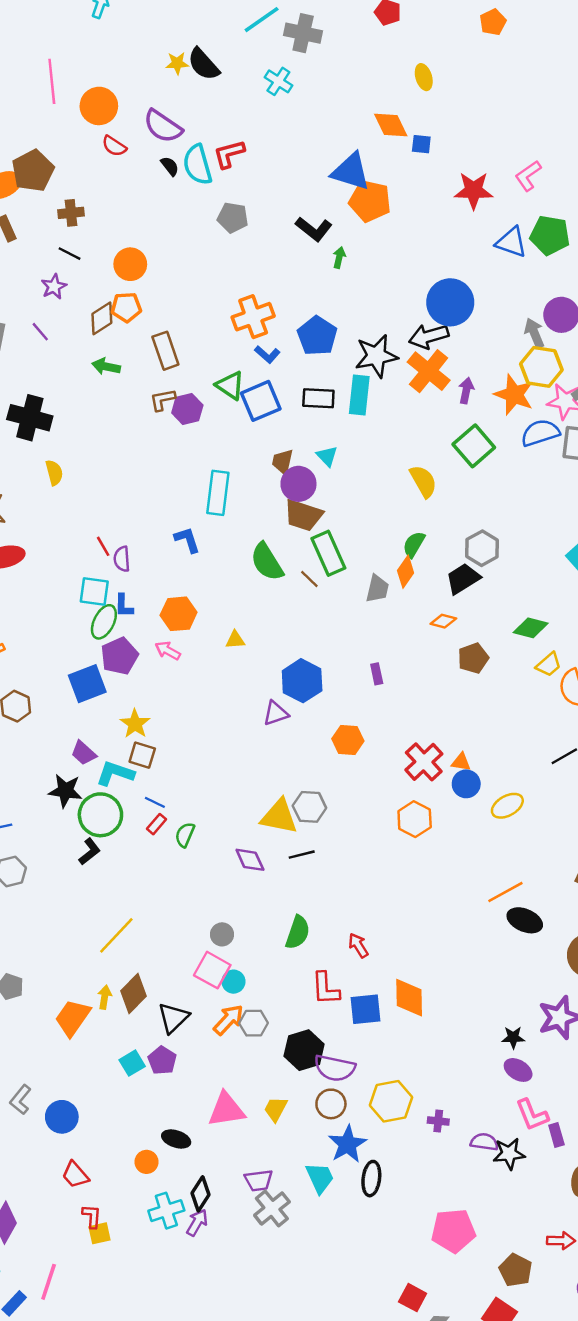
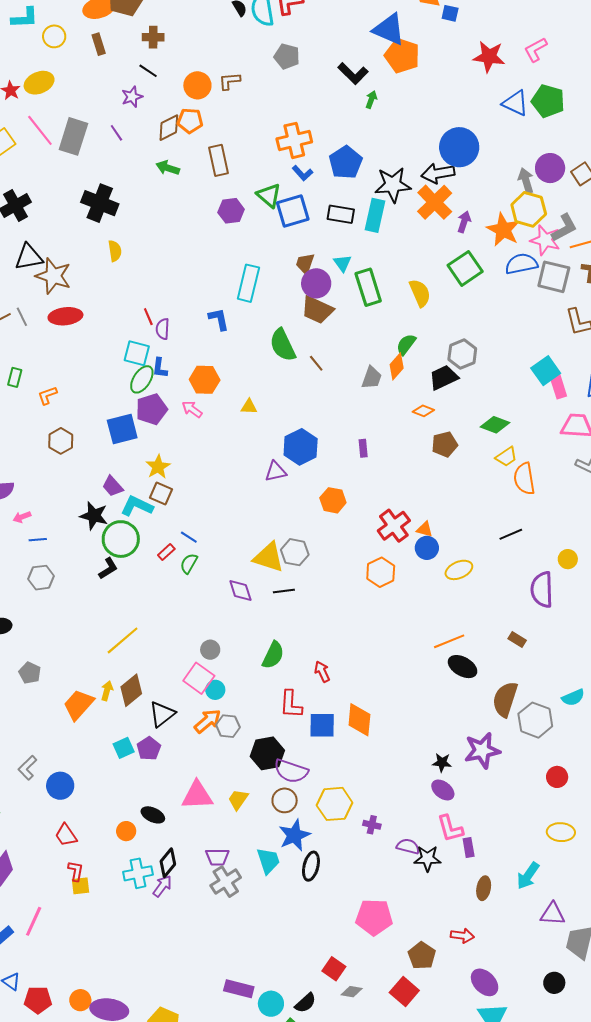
brown L-shape: (162, 400) -> (229, 81), moved
green rectangle: (328, 553) -> (368, 287), moved
blue line: (155, 802) -> (189, 537), moved

